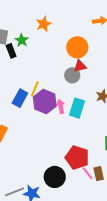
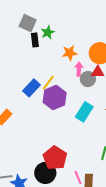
orange star: (44, 24) -> (70, 53), moved
pink arrow: (61, 106) -> (79, 69), moved
red pentagon: (77, 158) -> (55, 158), moved

